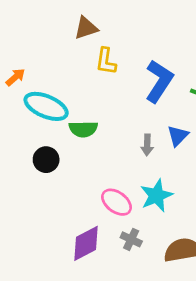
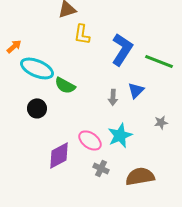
green semicircle: (83, 129) -> (65, 85), turned 30
purple diamond: (86, 243) -> (59, 155), moved

